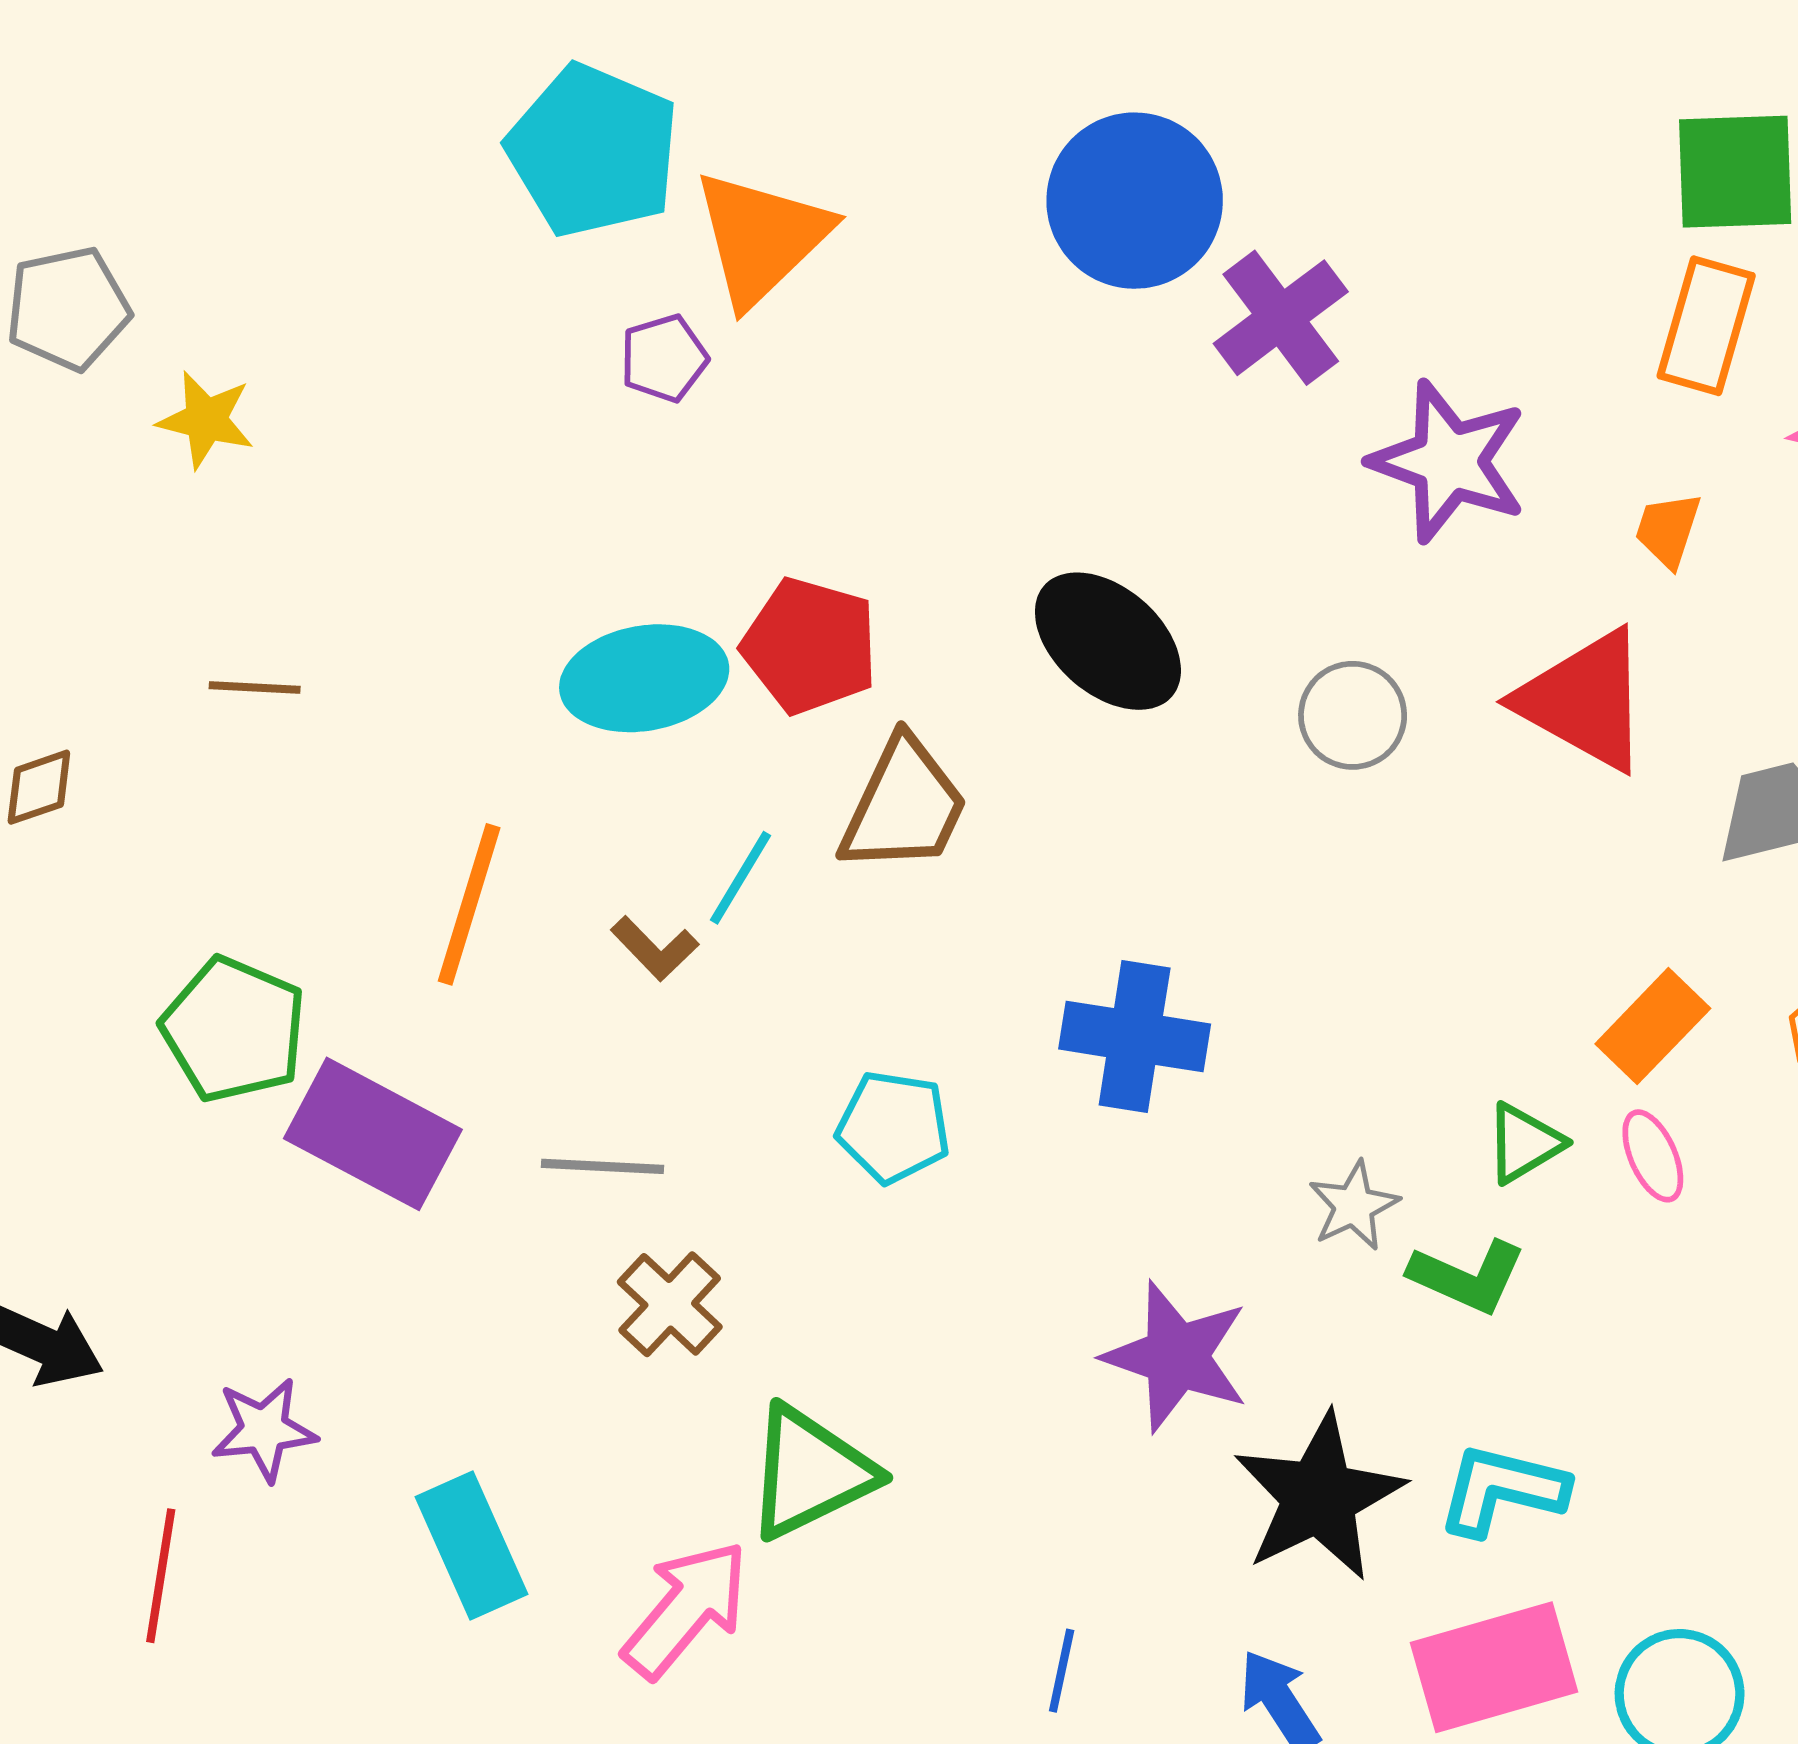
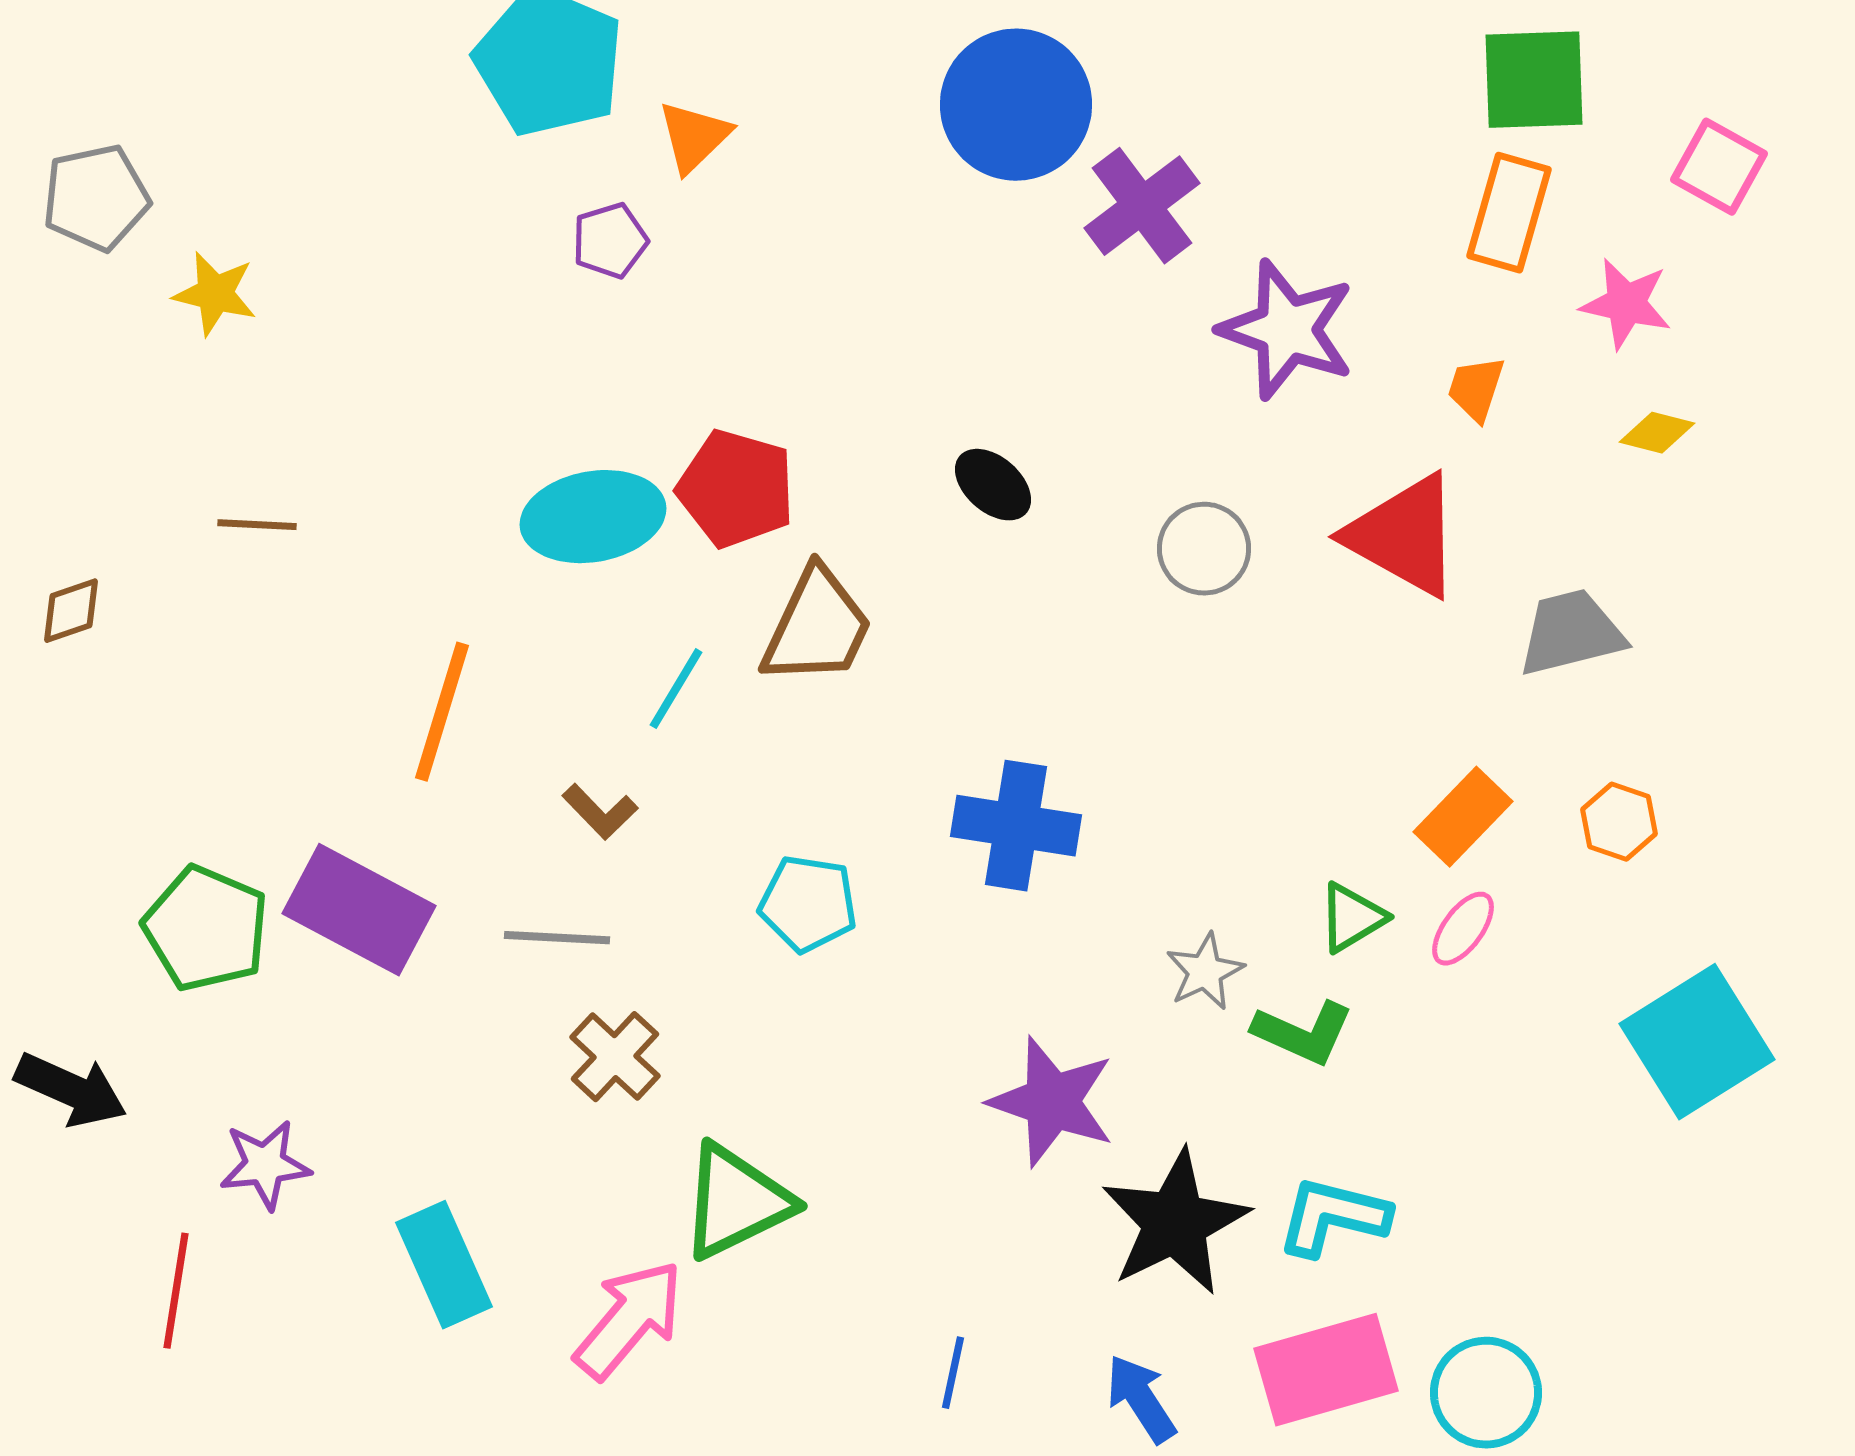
orange triangle: (761, 238) -> (694, 137), size x0.6
black ellipse: (1108, 641) -> (993, 485), size x0.6
brown L-shape: (655, 948) -> (600, 812), moved
green pentagon: (234, 1030) -> (206, 929), moved
pink ellipse: (1653, 1156) -> (1463, 929), turned 60

